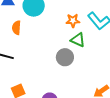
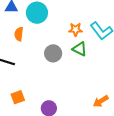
gray circle: (65, 57) -> (53, 53), moved

